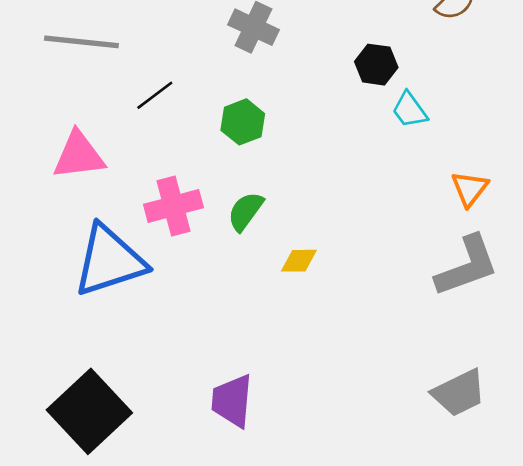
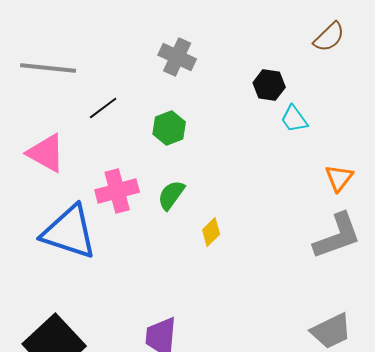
pink triangle: (79, 155) -> (46, 153), turned 36
blue triangle: (109, 261) -> (69, 232), turned 36
yellow diamond: (299, 261) -> (211, 232), turned -44

